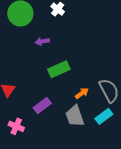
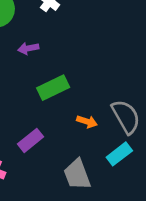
orange arrow: (82, 93) -> (87, 122), turned 56
gray trapezoid: (75, 116) -> (77, 175), moved

